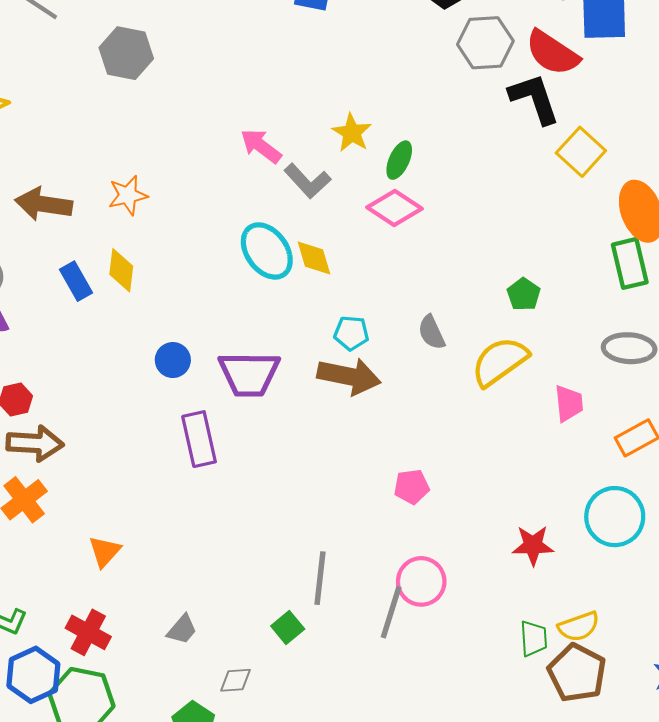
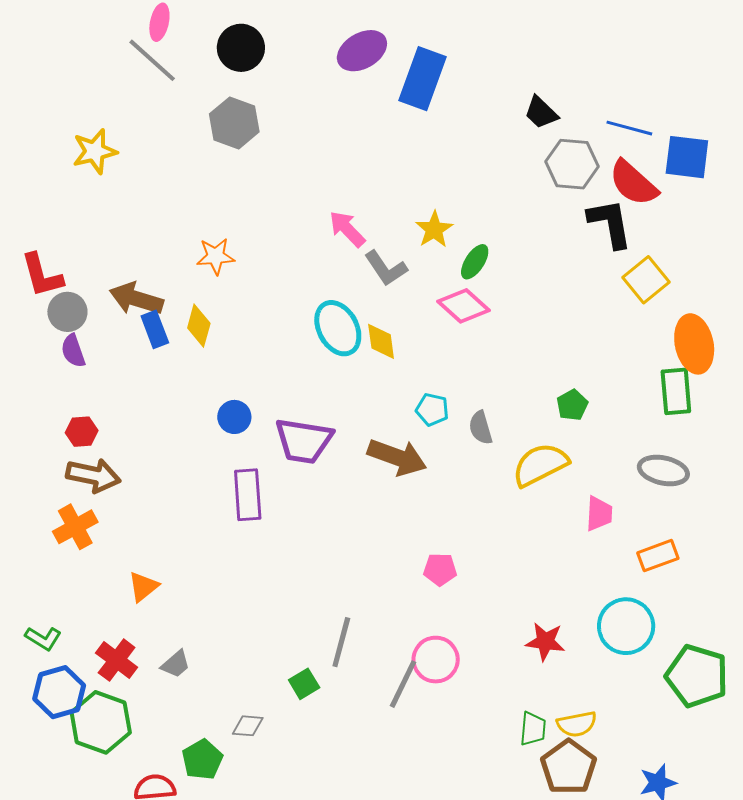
brown arrow: (44, 204) -> (136, 299), moved
cyan pentagon: (351, 333) -> (432, 410), moved
gray trapezoid: (182, 629) -> (176, 664), moved

